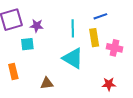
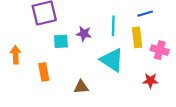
purple star: (37, 26) -> (84, 34), moved
red star: (109, 84) -> (150, 81), moved

